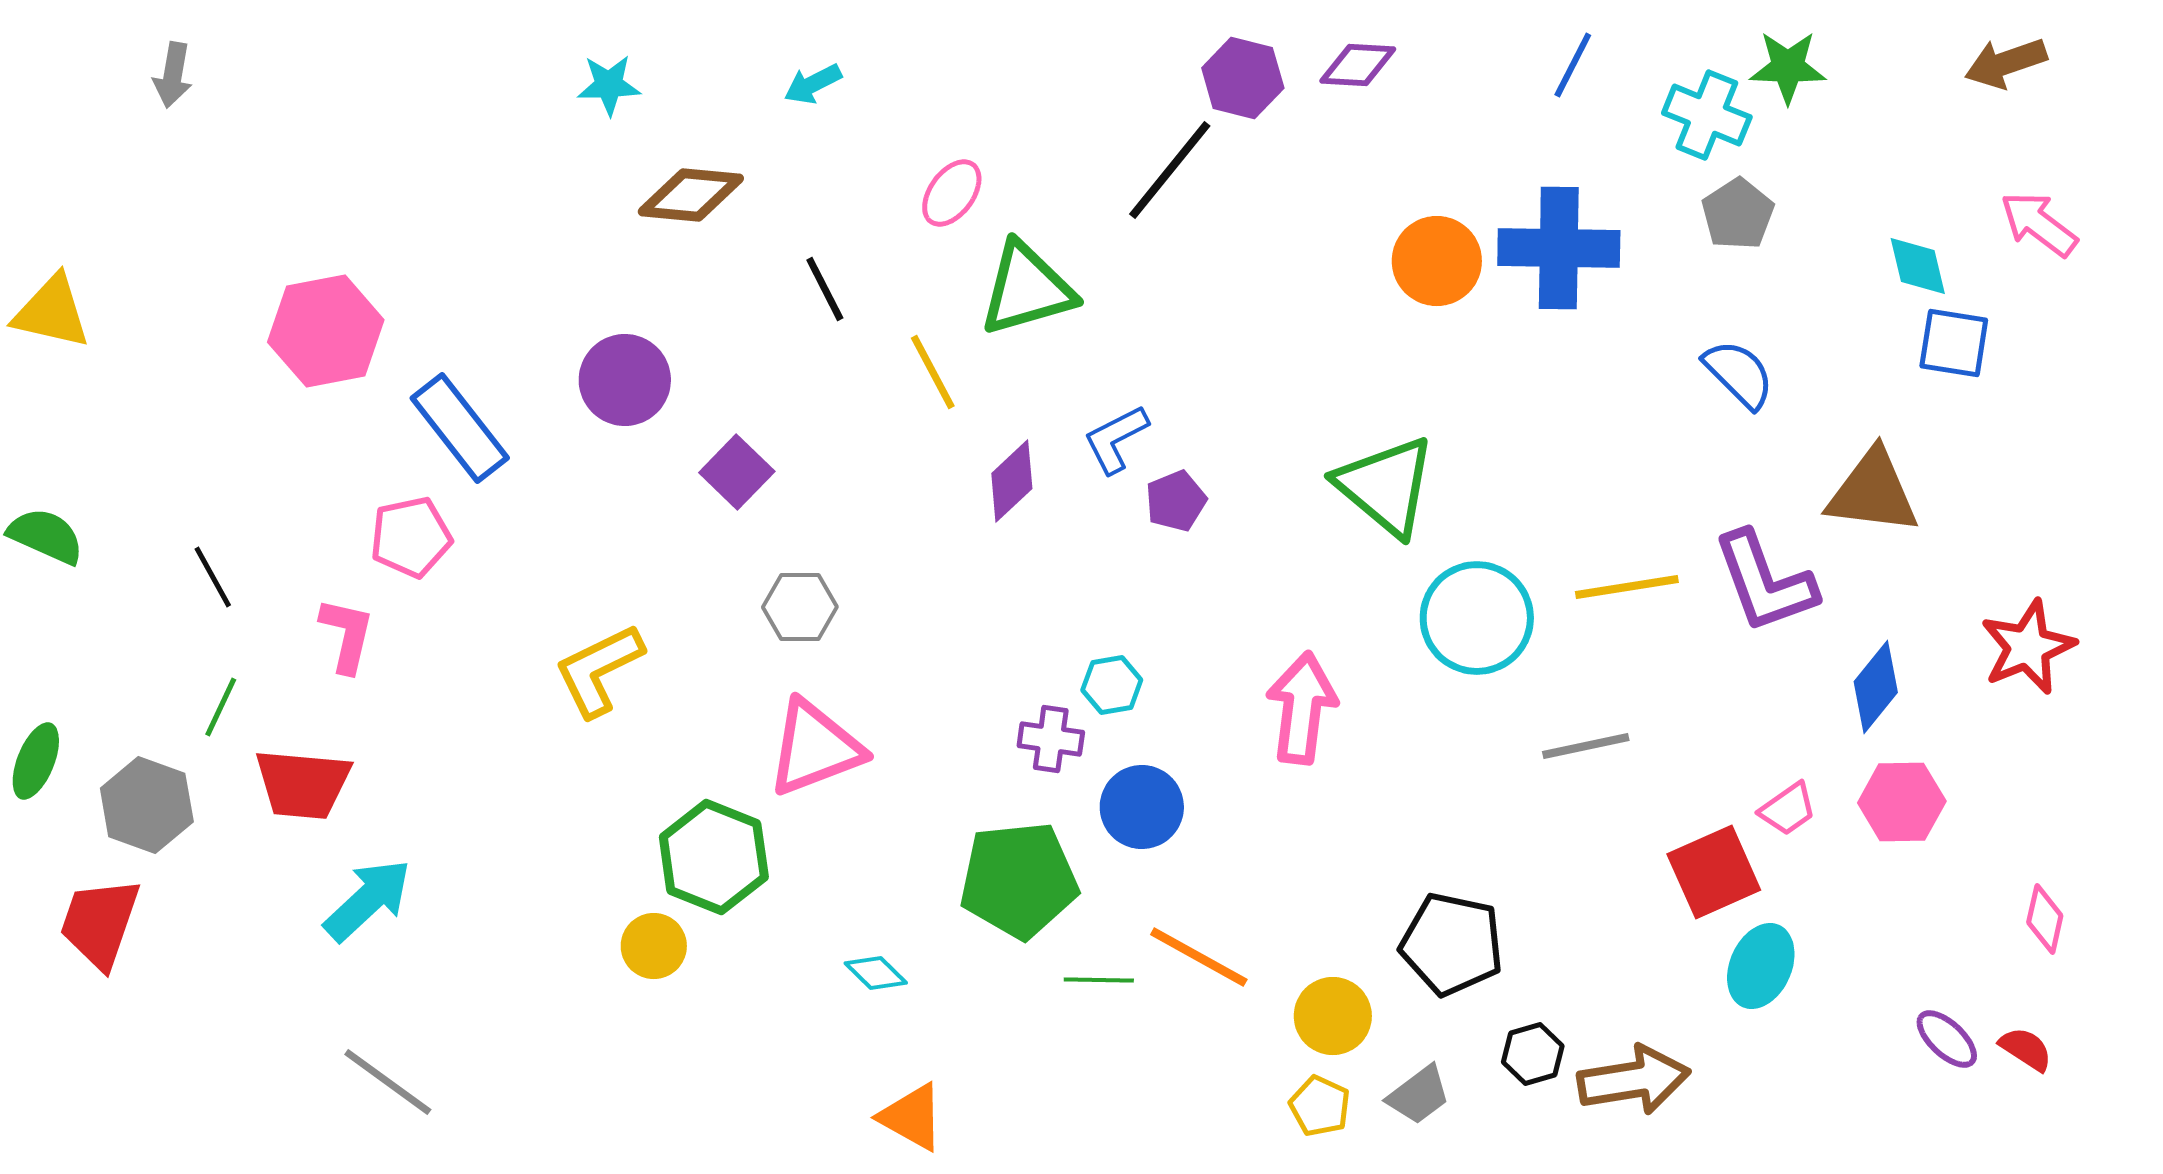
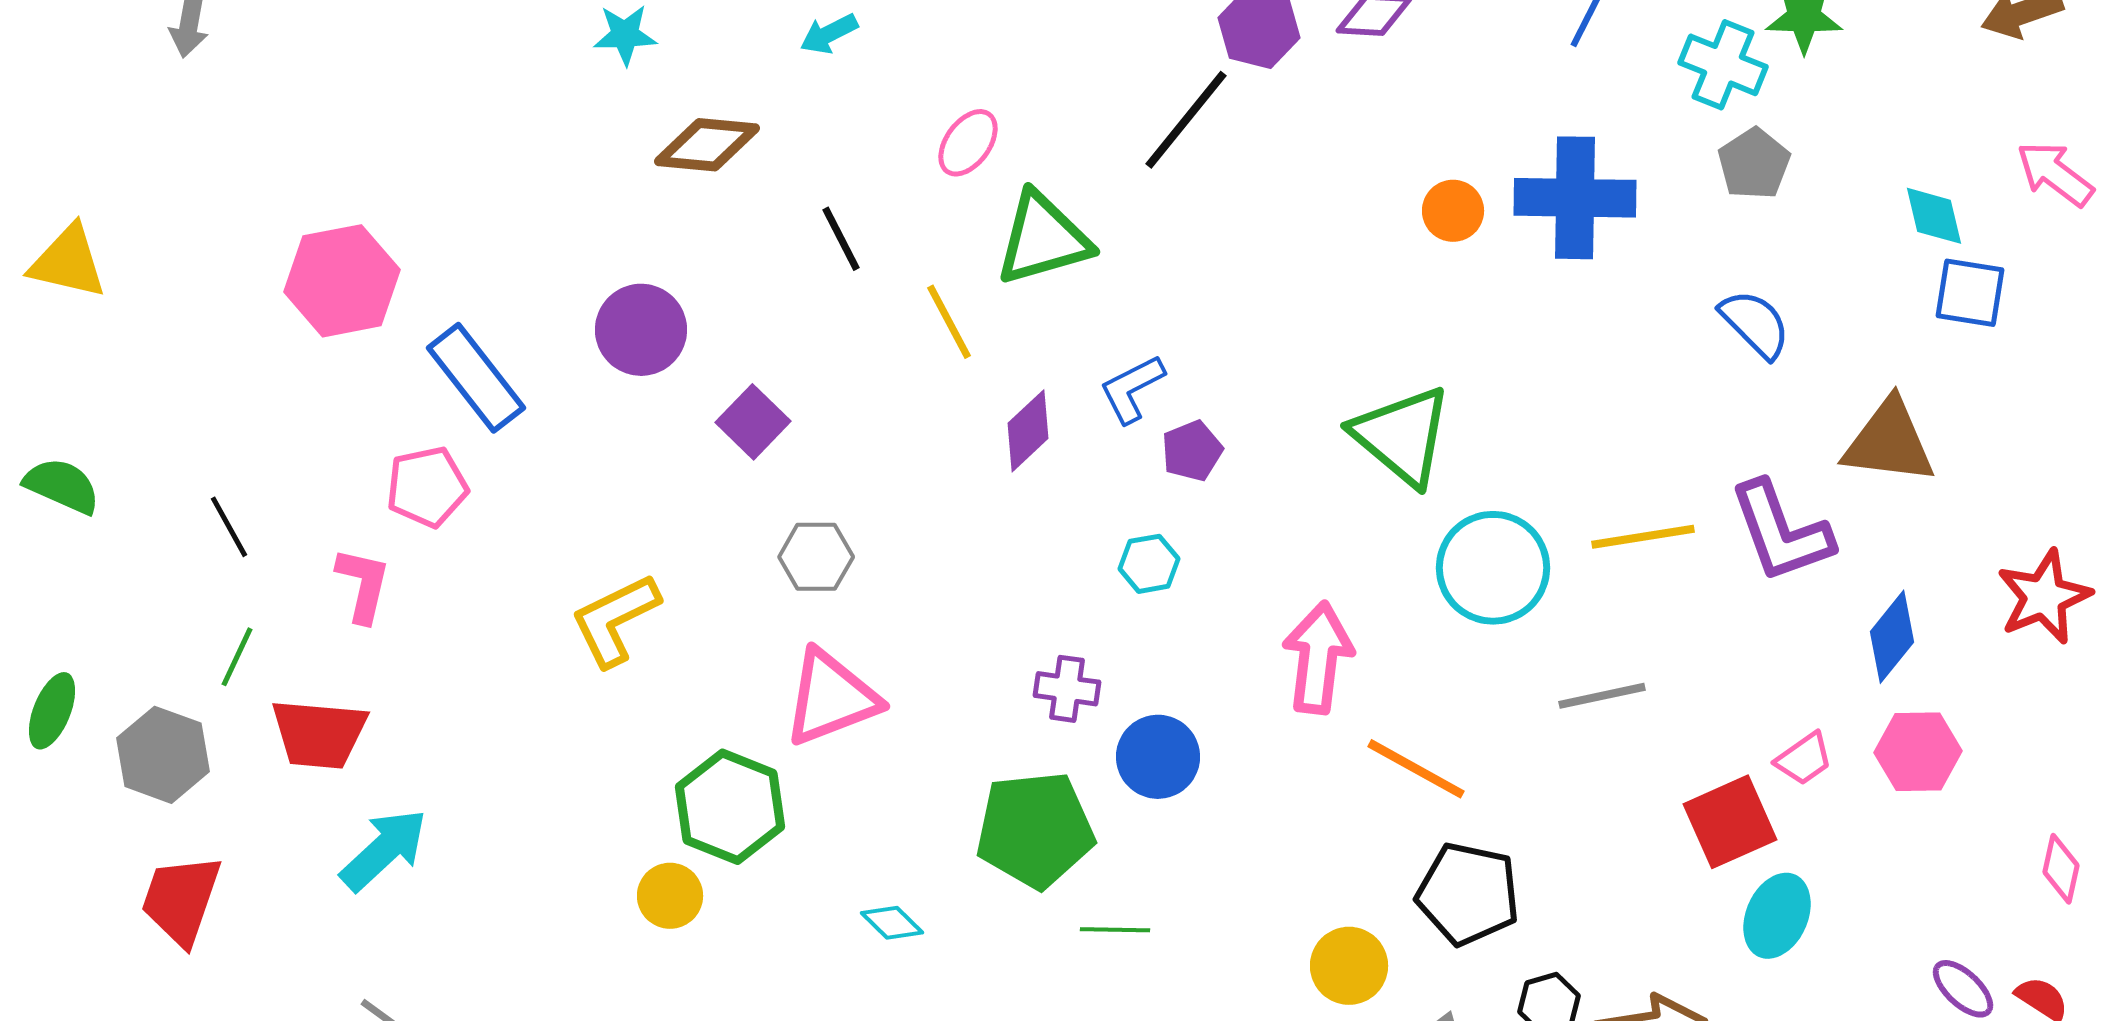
orange circle: (1437, 261) -> (1453, 211), size x0.7
cyan hexagon: (1112, 685) -> (1149, 564), moved
red trapezoid: (100, 923) -> (181, 900), moved
orange line: (1199, 957) -> (1416, 769), moved

